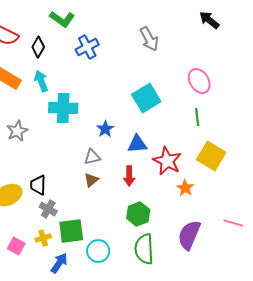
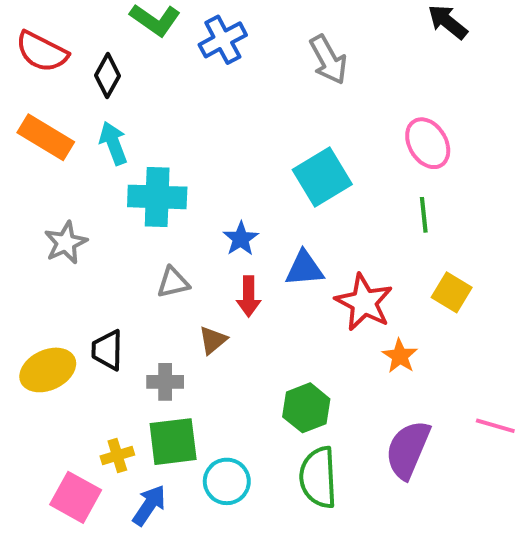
blue cross: (87, 47) -> (223, 40), moved
yellow square: (211, 156) -> (452, 292), size x0.7
gray triangle: (92, 157) -> (173, 282), moved
red arrow: (129, 176) -> (249, 296), moved
gray cross: (48, 209) -> (165, 382), moved, turned -30
pink square: (16, 246) -> (76, 497), moved, size x1.4

